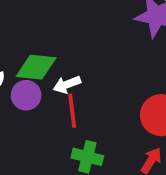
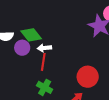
green diamond: (36, 67) -> (31, 35), turned 30

